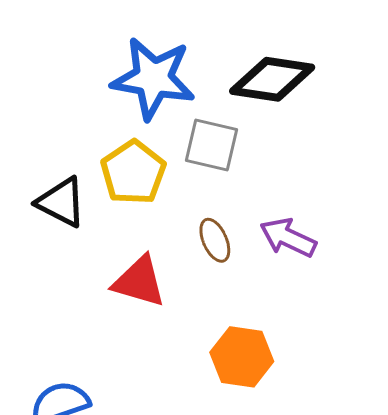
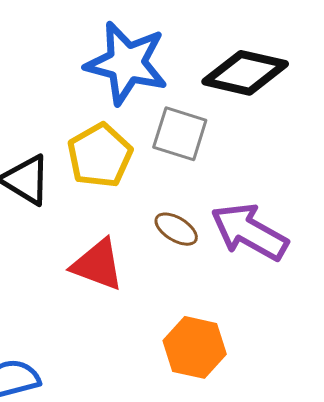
purple arrow: (288, 238) -> (249, 232), size x1.4
brown ellipse: (215, 240) -> (176, 229), turned -39

